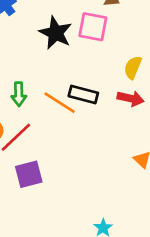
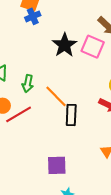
black rectangle: (83, 94) -> (71, 115), moved, turned 65
purple square: (29, 174) -> (57, 165), moved

